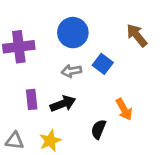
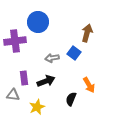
blue circle: (73, 33) -> (38, 22), moved
brown arrow: (137, 35) -> (87, 33), moved, turned 54
gray triangle: (15, 141) -> (13, 95), moved

